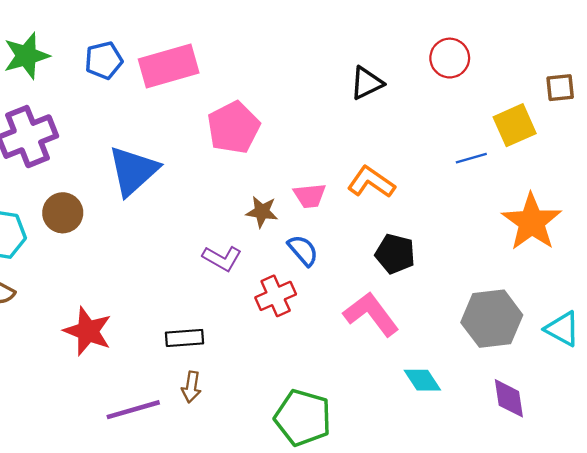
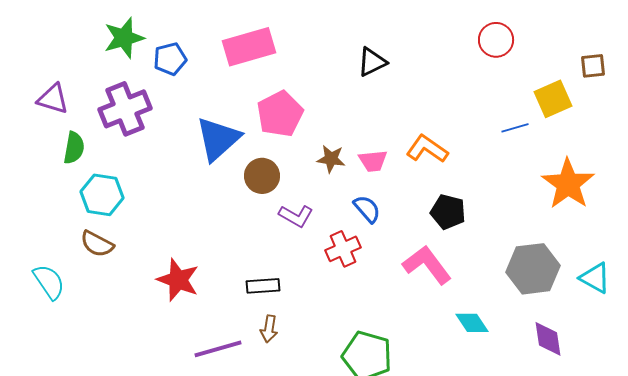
blue pentagon: (104, 60) -> (170, 59), moved
black triangle: (367, 83) -> (372, 62), moved
pink pentagon: (233, 127) -> (280, 114), moved
brown star: (262, 212) -> (331, 159), moved
brown circle: (63, 213) -> (262, 176), moved

